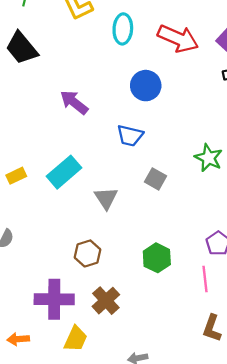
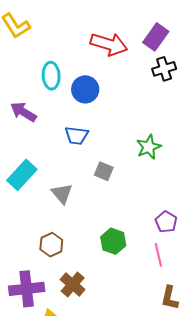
cyan ellipse: (123, 29) -> (51, 76), moved
green star: (209, 158) -> (149, 147), turned 30

